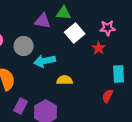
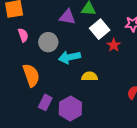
red star: (99, 48) -> (114, 45), moved

